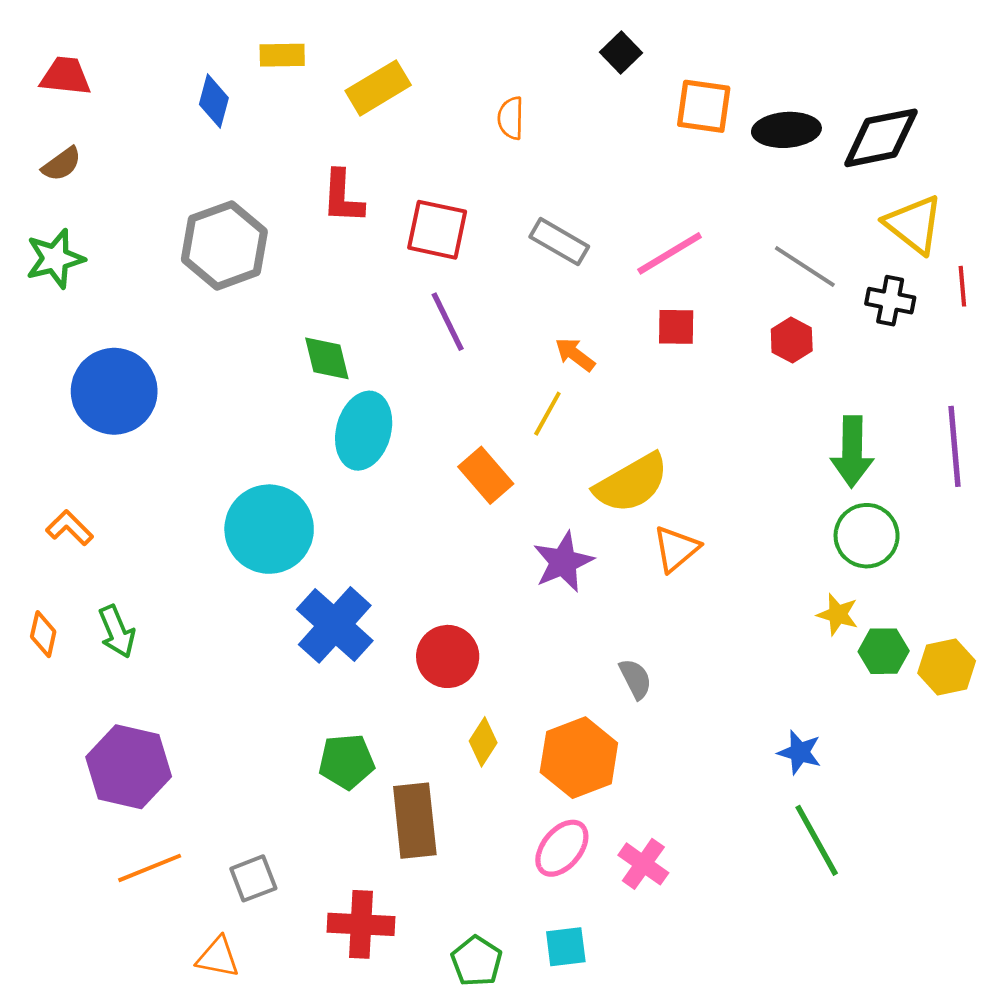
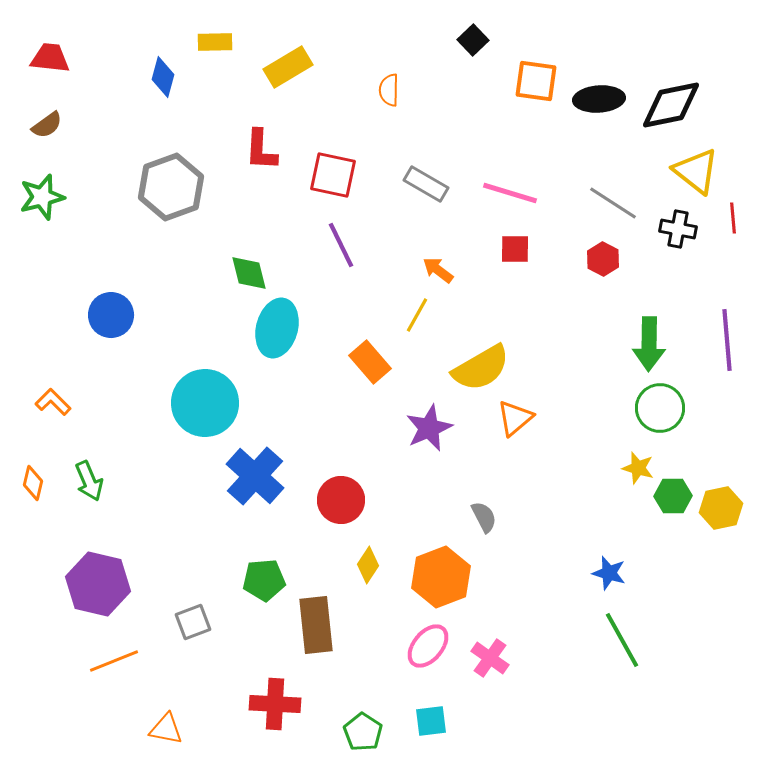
pink line: (670, 253) -> (510, 193), turned 48
blue circle: (114, 391) -> (111, 315), moved, size x0.7
gray square: (253, 878) -> (193, 622), moved

